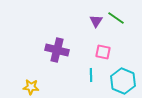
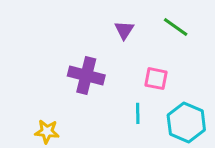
purple triangle: (96, 21) -> (124, 30), moved

